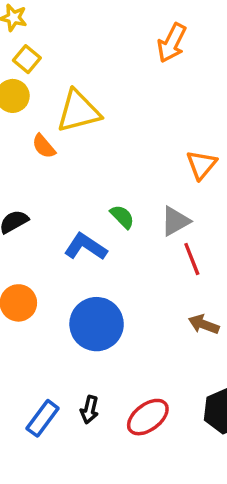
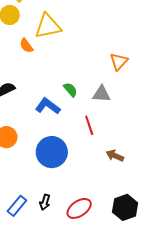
gray triangle: (175, 221) -> (101, 94), turned 30
red line: (192, 259) -> (89, 125), moved

